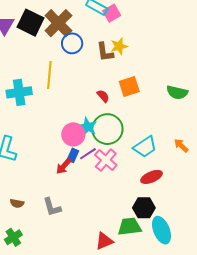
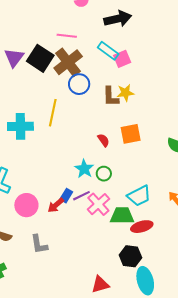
green circle: (107, 129) -> (104, 174), size x0.5
pink circle: (73, 134) -> (26, 205), moved
green trapezoid: (130, 227) -> (122, 216), moved
red triangle: (104, 241) -> (100, 284), moved

